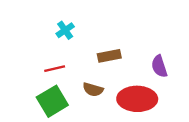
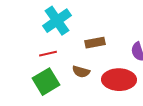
cyan cross: (65, 30) -> (57, 21), size x1.8

